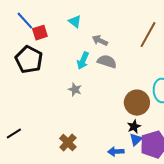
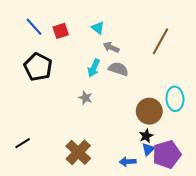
cyan triangle: (75, 22) -> (98, 28), moved
red square: (40, 33) -> (61, 31), moved
brown cross: (68, 143) -> (78, 152), size x1.4

